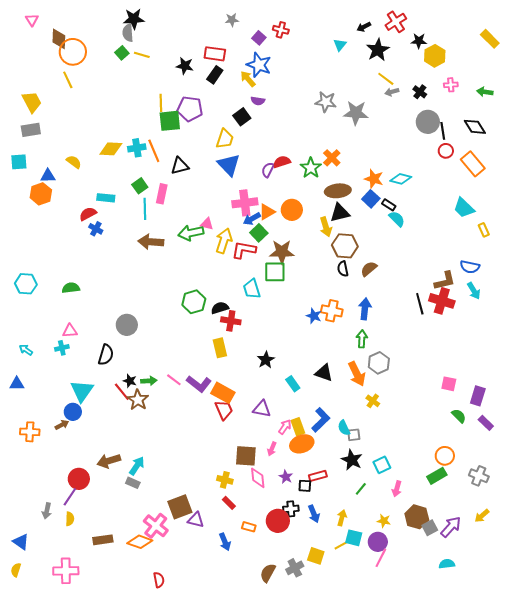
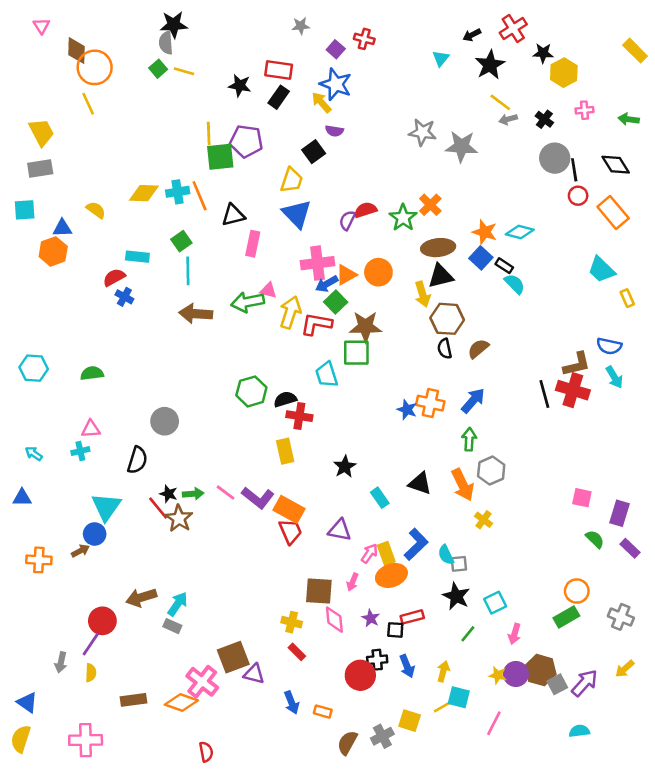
pink rectangle: (162, 194) -> (253, 244), moved
blue arrow: (365, 309) -> (473, 400), turned 35
orange rectangle: (249, 527) -> (323, 712), moved
purple circle: (378, 542) -> (516, 674), moved
yellow semicircle: (16, 570) -> (21, 739), size x1.5

